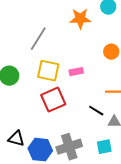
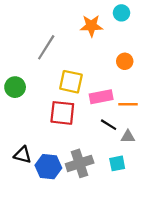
yellow square: (48, 71) -> (71, 82), moved
pink rectangle: (76, 72) -> (101, 97), moved, size x1.5
red square: (53, 100) -> (62, 113), turned 30

